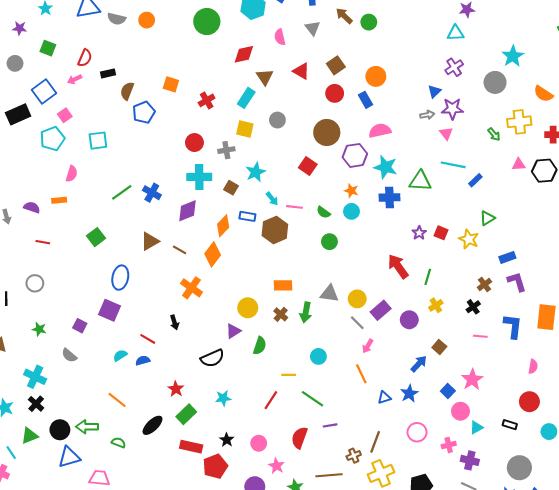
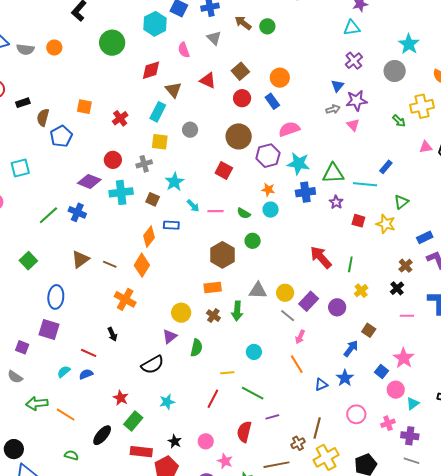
cyan line: (453, 165) -> (365, 184), moved
purple diamond: (187, 211) -> (89, 181), moved, turned 50
brown hexagon: (275, 230) -> (222, 255), moved
purple star: (419, 233) -> (336, 202), moved
green arrow: (87, 427) -> (37, 403), moved

